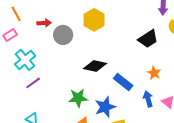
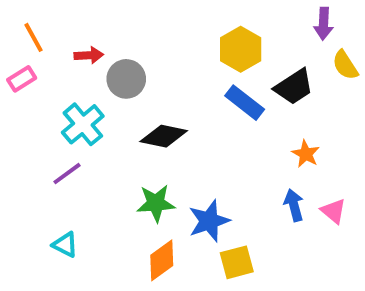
yellow hexagon: (94, 20) -> (241, 49), moved
cyan cross: (25, 60) -> (83, 124), moved
black diamond: (95, 66) -> (164, 136), moved
blue rectangle: (123, 82) -> (245, 103), moved

